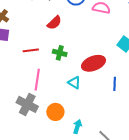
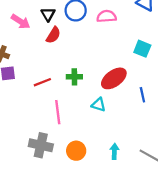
red semicircle: (54, 23) -> (53, 35), moved
gray cross: (27, 104) -> (41, 145), moved
orange circle: (55, 112) -> (76, 151), moved

